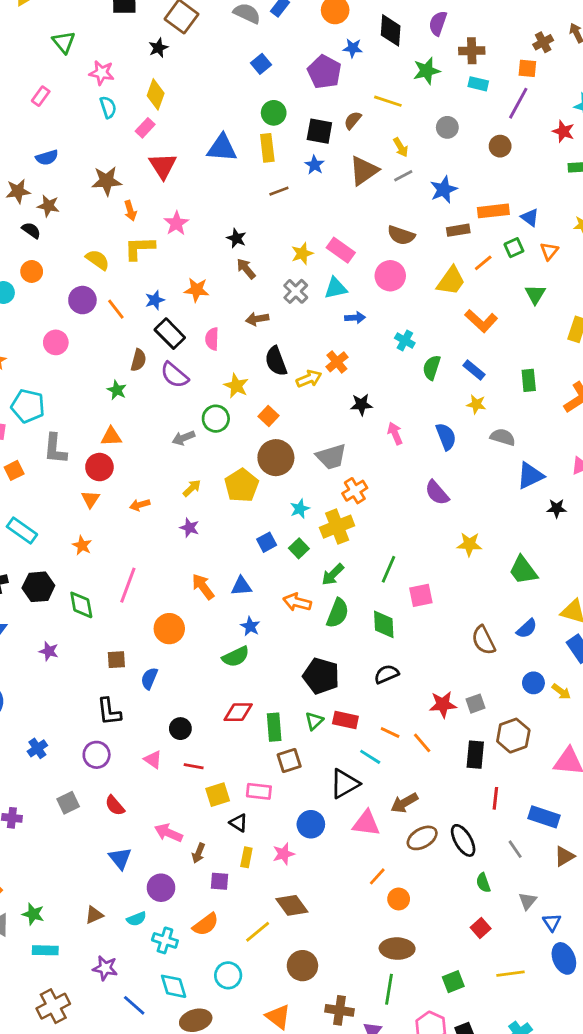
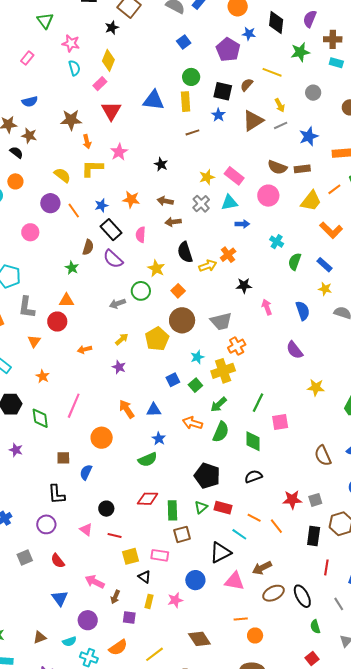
brown rectangle: (458, 230) -> (302, 169), moved
brown arrow: (246, 269) -> (165, 201), moved, turned -42
orange triangle: (90, 499) -> (34, 341), moved
orange line: (377, 876) -> (241, 619), turned 40
brown diamond: (292, 905) -> (199, 639), moved

